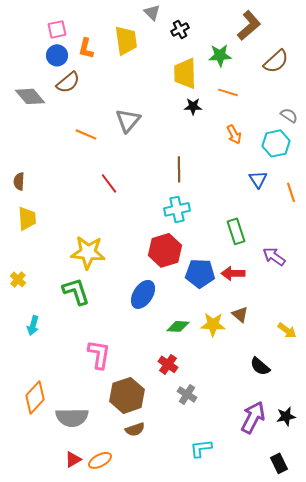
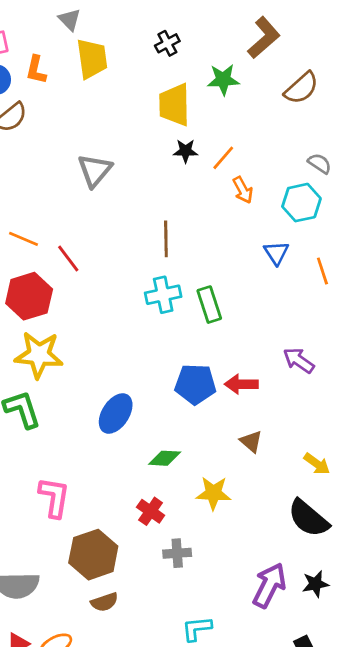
gray triangle: (152, 12) -> (70, 20), moved
orange line: (228, 92) -> (223, 158), moved, turned -66
orange line: (86, 134) -> (23, 239), moved
green rectangle: (236, 231) -> (209, 305), moved
red hexagon: (165, 250) -> (29, 296), moved
yellow star: (213, 324) -> (213, 493), moved
black semicircle: (260, 366) -> (308, 518), moved, size x1.5
gray cross: (187, 394) -> (177, 553), turned -36

